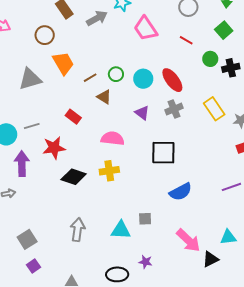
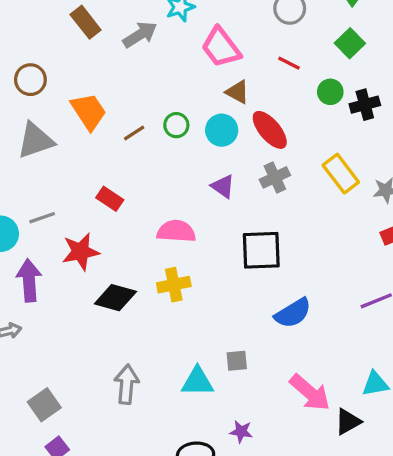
brown circle: (45, 35) -> (30, 80), moved
brown triangle: (104, 97) -> (237, 92), moved

